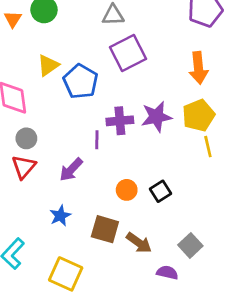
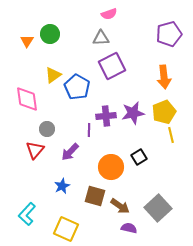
gray circle: (26, 138) -> (47, 129), moved
orange circle: (127, 190) -> (111, 167), size x1.6
black square: (161, 191) -> (139, 157), moved
gray square: (190, 245) -> (158, 208), size x1.5
purple semicircle: (167, 273) -> (129, 228), moved

